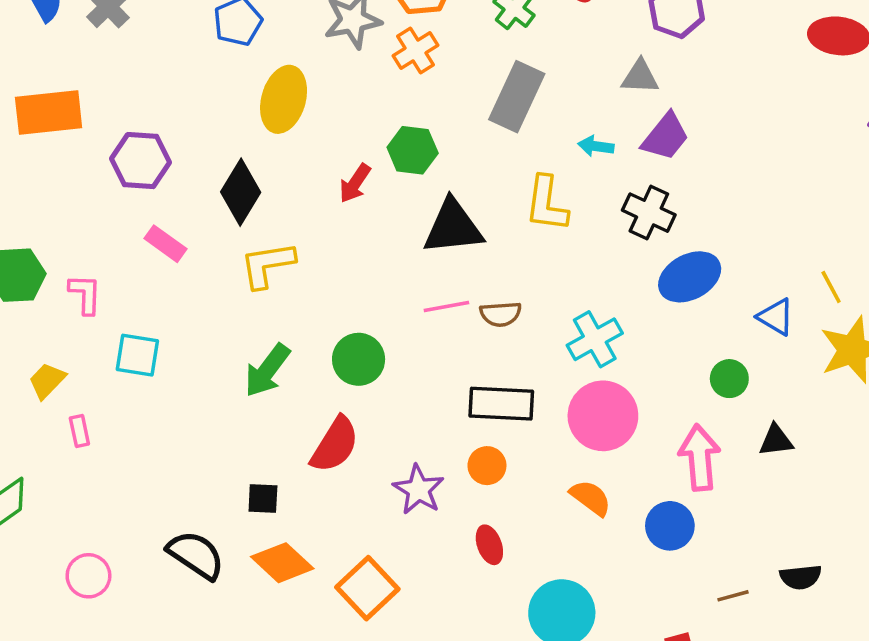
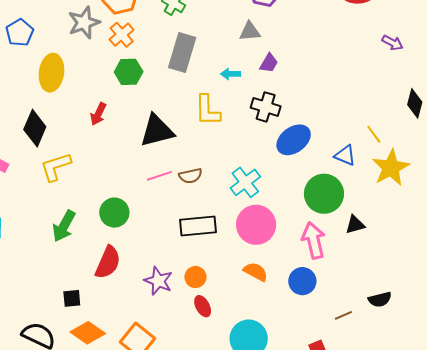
purple trapezoid: (666, 137) -> (269, 63), size x0.7
green hexagon: (413, 150) -> (129, 72), moved
green circle: (729, 379) -> (324, 194), size x1.8
orange circle: (487, 466) -> (195, 277), moved

